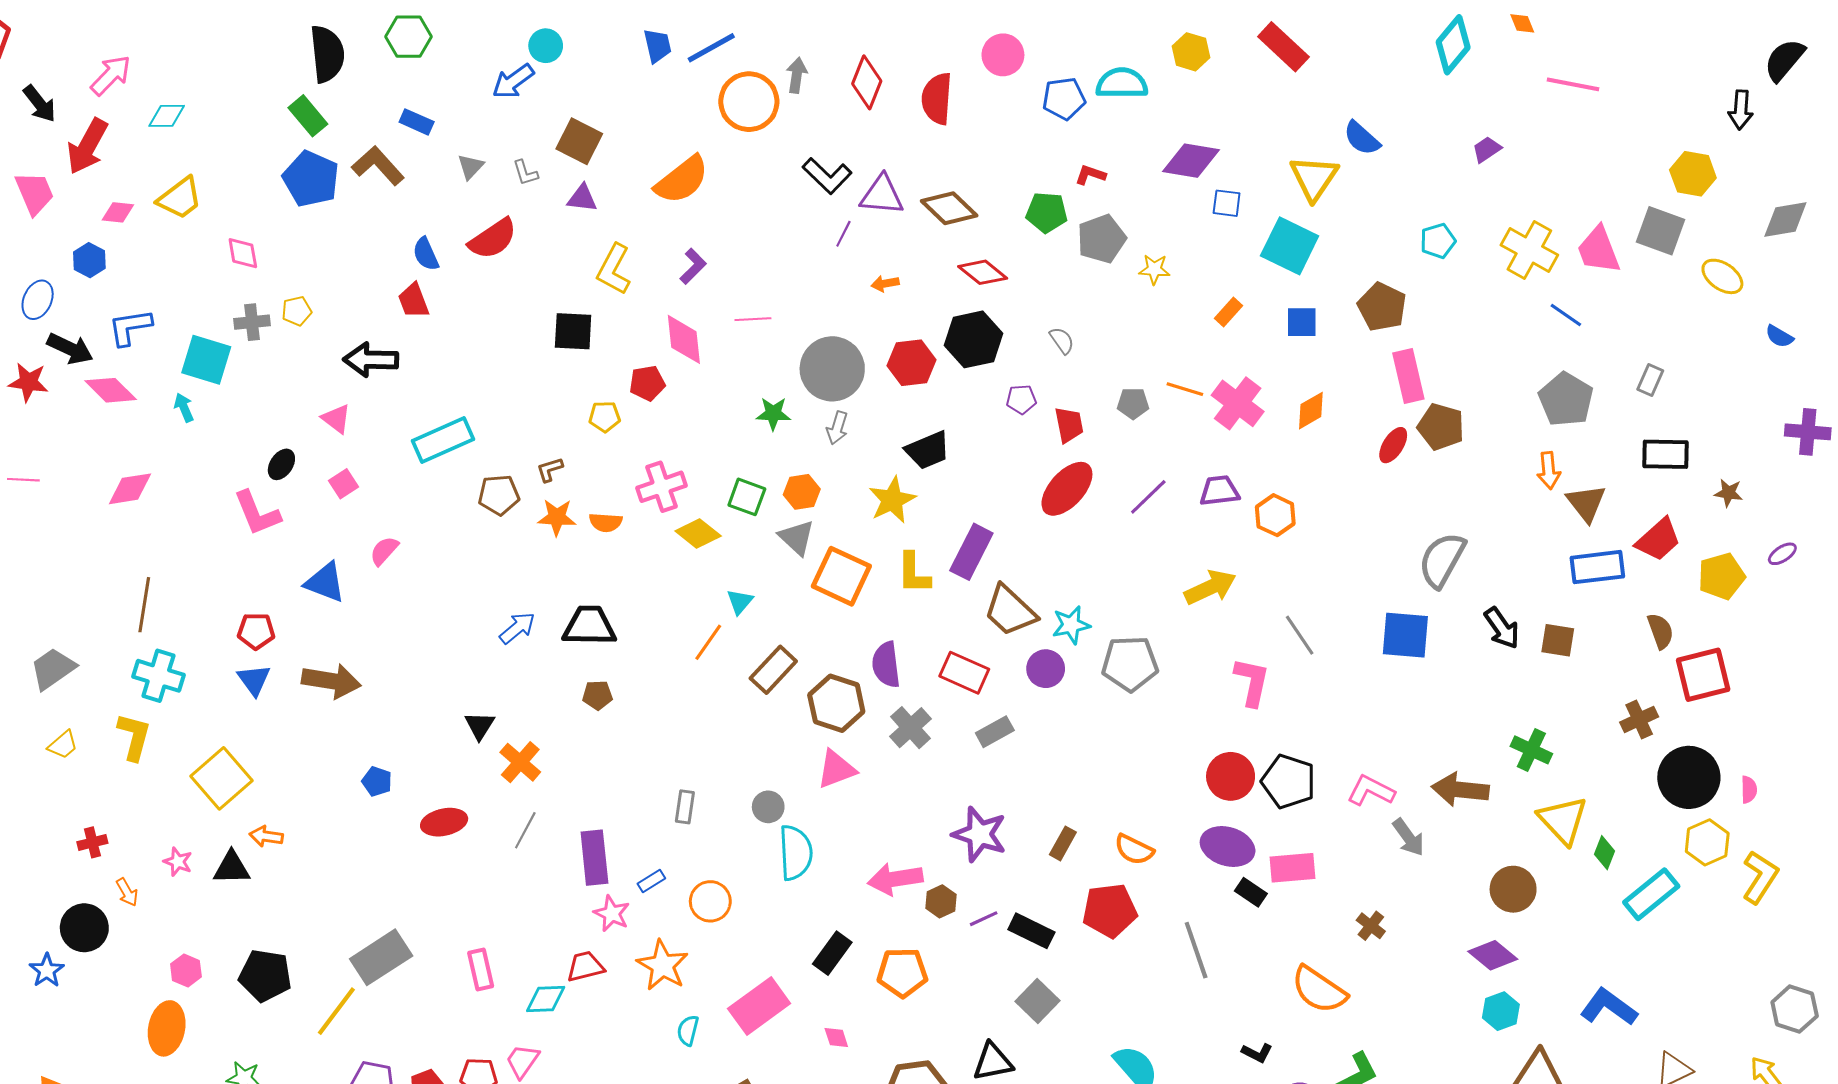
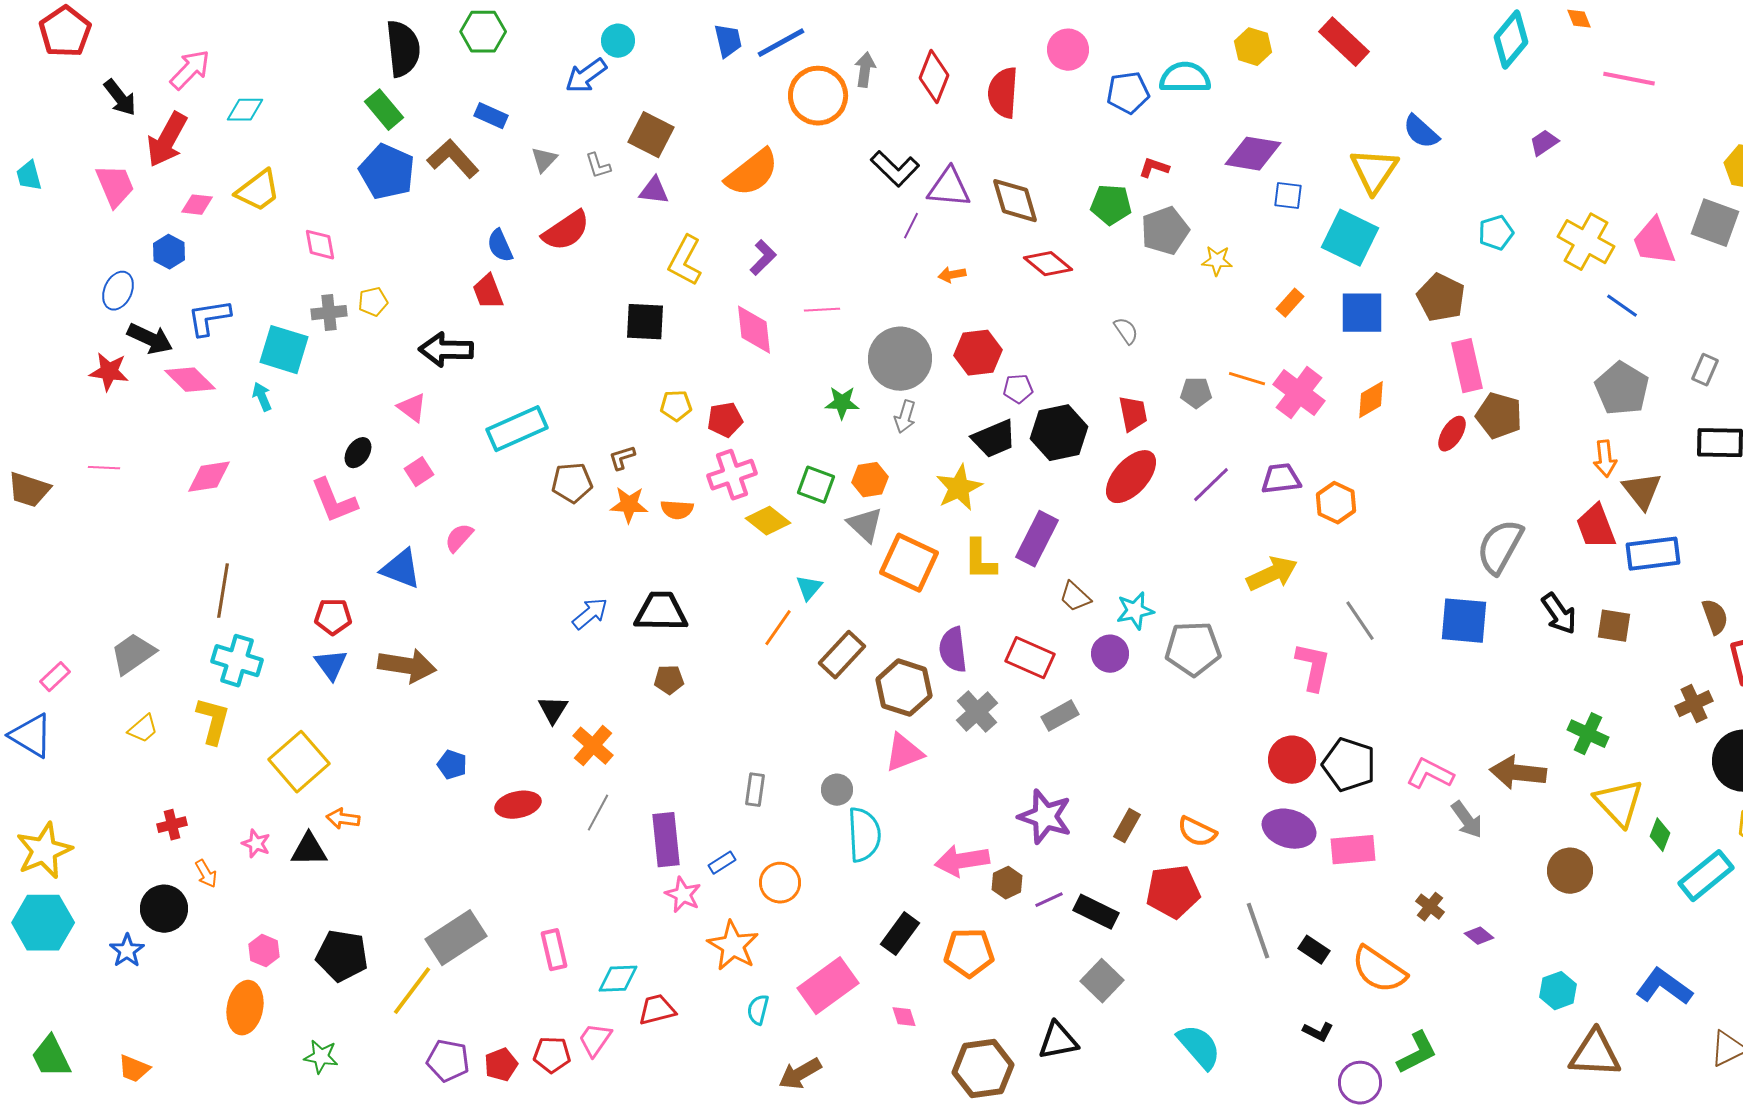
brown diamond: (949, 208) -> (1015, 201), turned 30
blue square: (1302, 322) -> (1362, 313), size x1.4
black hexagon: (973, 339) -> (1059, 433), moved
red pentagon: (647, 383) -> (725, 420), moved
purple pentagon: (1021, 399) -> (1018, 389), moved
red trapezoid: (1658, 540) -> (1596, 527), moved, turned 111
brown trapezoid: (1010, 611) -> (1075, 597), size x0.6
black rectangle: (1251, 892) -> (1314, 950), moved
purple diamond: (1493, 955) -> (1479, 936), moved, size x0.6
red trapezoid: (585, 966) -> (657, 1010), moved

